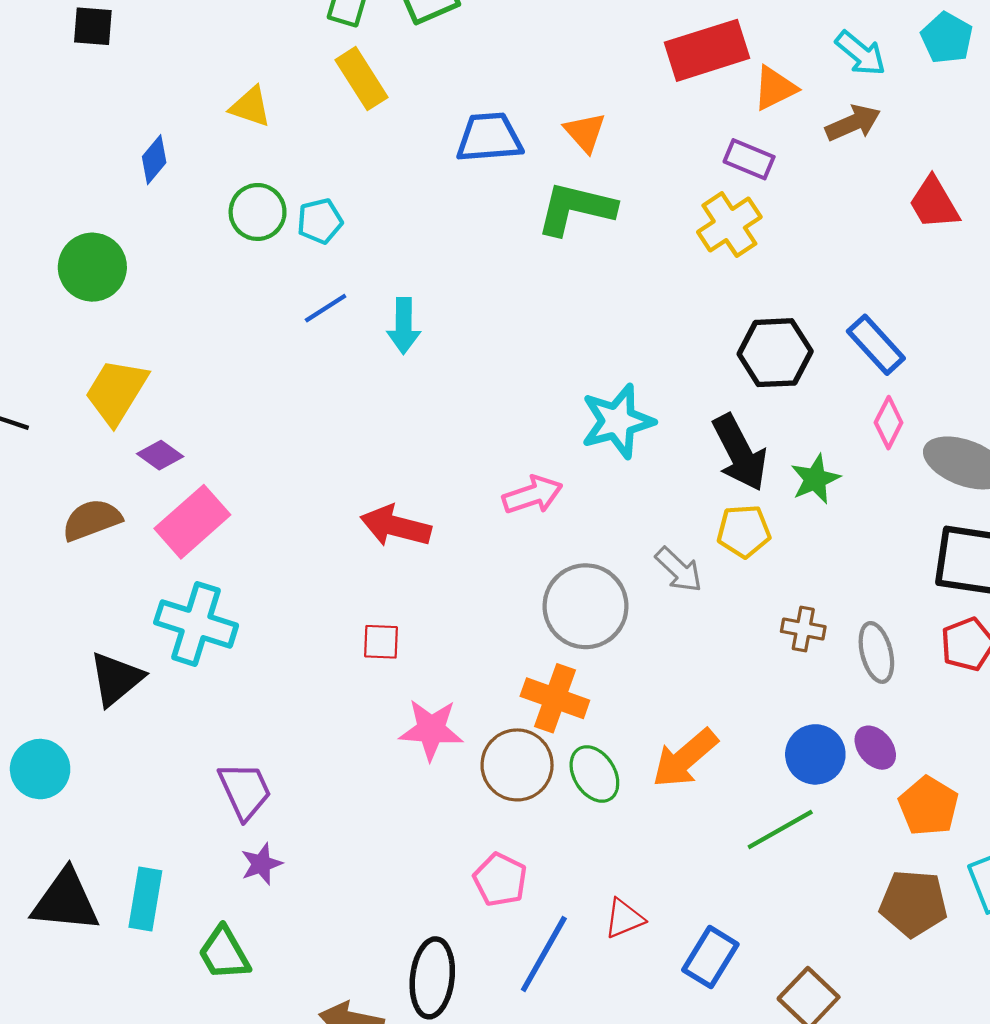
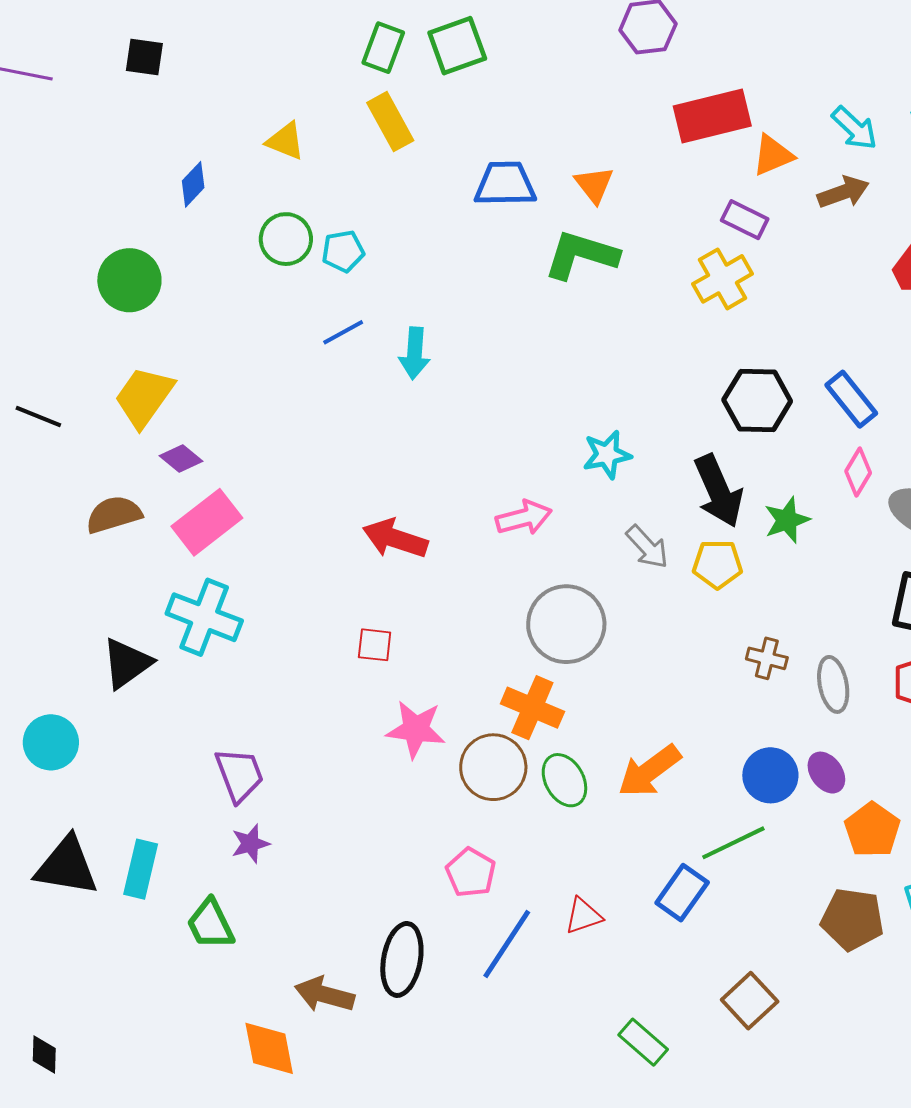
cyan star: (617, 421) -> (607, 455), size x0.7
gray arrow: (679, 570) -> (647, 547), moved
blue rectangle: (710, 957) -> (682, 893), moved

